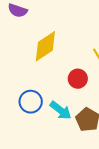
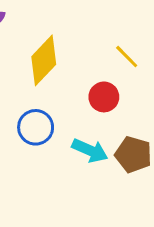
blue circle: (31, 102) -> (36, 127), moved

